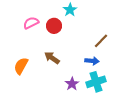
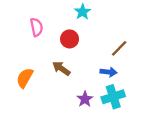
pink semicircle: (31, 23) -> (37, 27), turned 105
red circle: (54, 26) -> (70, 39), moved

